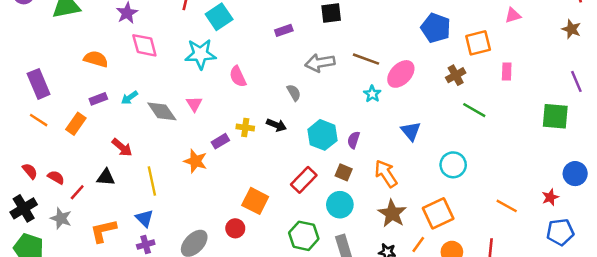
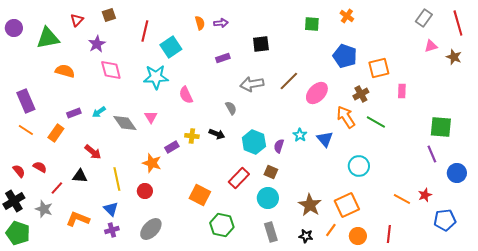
pink triangle: (513, 15) -> (431, 46), moved
orange semicircle: (96, 59) -> (65, 71), moved
brown line: (366, 59) -> (289, 81), turned -65
purple line: (576, 81) -> (432, 154), moved
cyan star: (372, 94) -> (300, 135), moved
orange arrow: (386, 174) -> (346, 117), moved
red semicircle: (56, 177) -> (40, 167), moved
red star: (550, 197) -> (425, 195), moved
red circle: (235, 228) -> (145, 191), moved
orange L-shape: (103, 231) -> (78, 219), turned 35
green hexagon: (304, 236) -> (222, 225), moved

